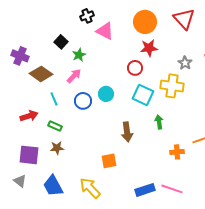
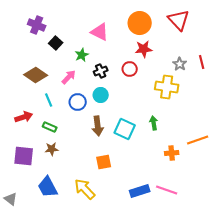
black cross: (87, 16) -> (101, 71), moved
green star: (79, 55) -> (82, 55), moved
purple cross: (20, 56) -> (37, 25), moved
cyan square: (143, 95) -> (125, 129), moved
brown arrow: (127, 132) -> (98, 126), moved
gray triangle: (20, 181) -> (11, 199), moved

